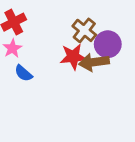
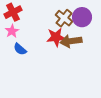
purple circle: (108, 44) -> (82, 17), moved

